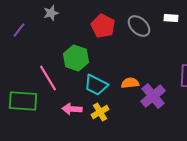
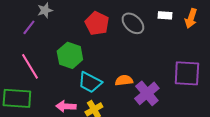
purple line: (19, 30) -> (29, 27), moved
pink line: (48, 78) -> (30, 66), moved

